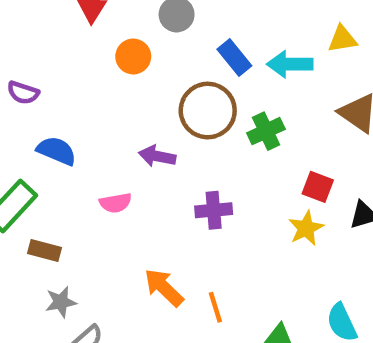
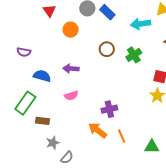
blue rectangle: (234, 57) -> (107, 12), moved
brown circle: (208, 111) -> (107, 49), size x0.6
purple arrow: (157, 156) -> (71, 69), moved
purple cross: (214, 210) -> (109, 109), moved

